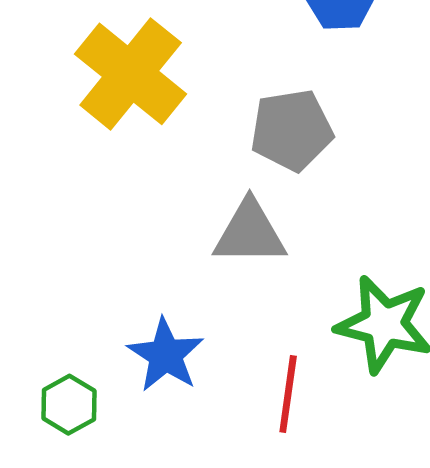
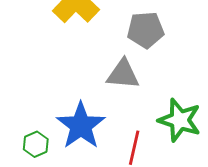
blue star: (166, 355) -> (81, 126), size x1.4

